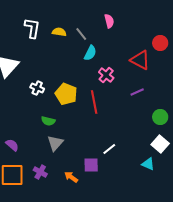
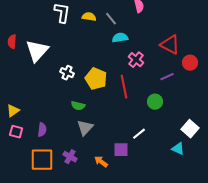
red circle: (160, 43) -> (190, 63), moved
cyan semicircle: (90, 53) -> (120, 38), turned -126
green circle: (160, 117) -> (155, 102), moved
purple semicircle: (12, 145) -> (42, 130), turned 56

